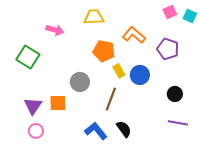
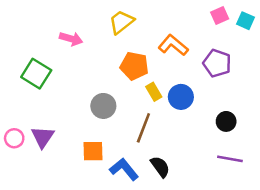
yellow trapezoid: (94, 17) -> (121, 22), turned -35
orange square: (58, 103) -> (93, 151), moved
pink circle: (36, 131) -> (14, 138), moved

